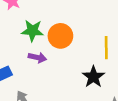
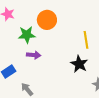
orange circle: (60, 36) -> (47, 20), moved

